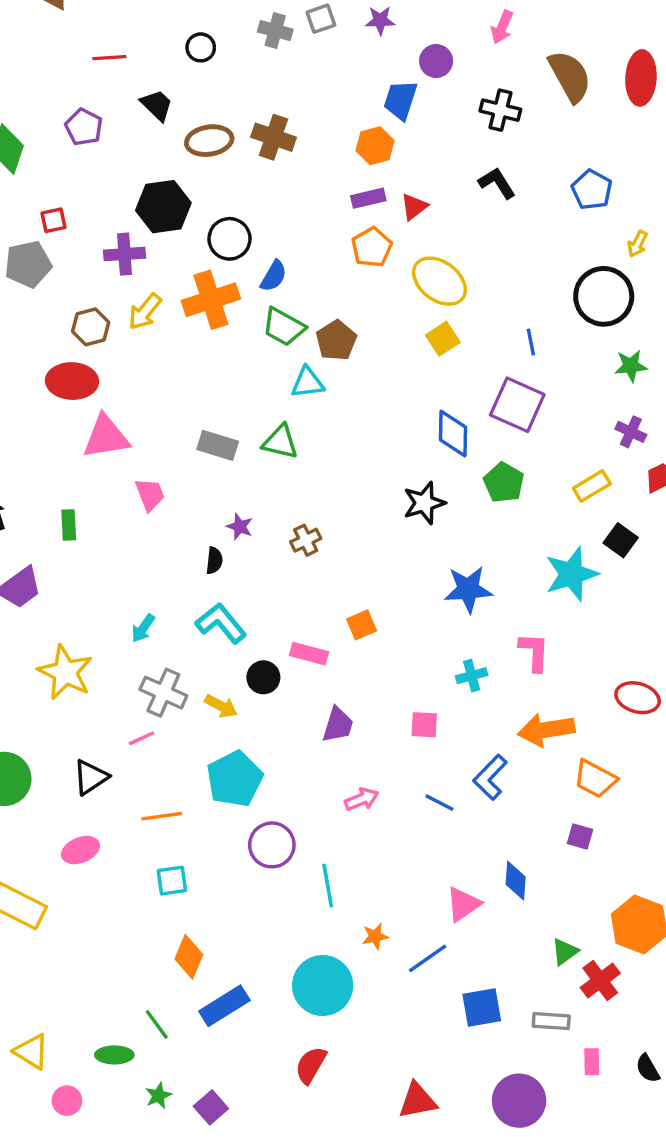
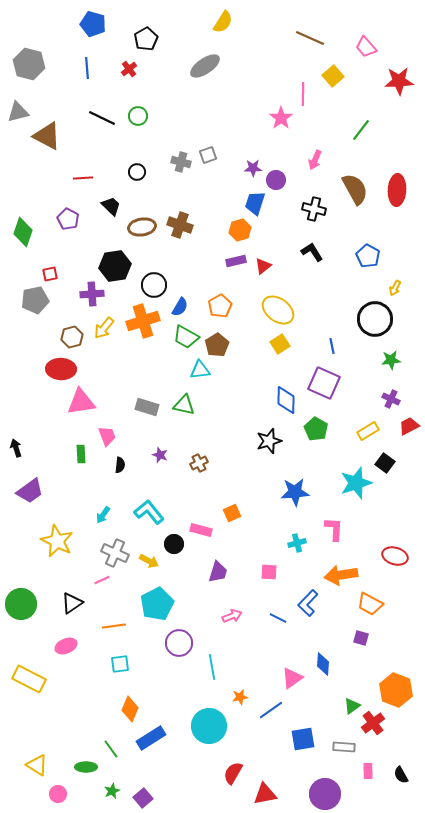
purple star: (380, 20) -> (253, 168), moved
orange pentagon: (372, 247) -> (220, 306), moved
green rectangle: (69, 525) -> (81, 454), moved
black semicircle: (214, 561) -> (120, 465), moved
red semicircle: (311, 1065) -> (233, 773), moved

